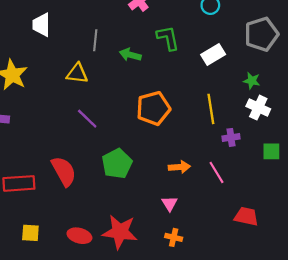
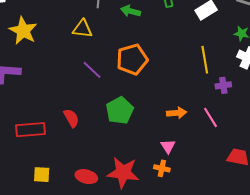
orange pentagon: (153, 108) -> (132, 59), moved
red semicircle: (64, 171) -> (71, 118), size x0.7
orange cross: (174, 237) -> (162, 168), moved

